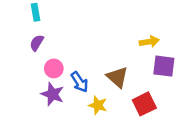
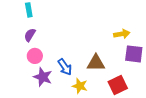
pink circle: (54, 68) -> (35, 56), moved
brown triangle: (117, 77) -> (96, 63), turned -42

